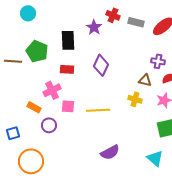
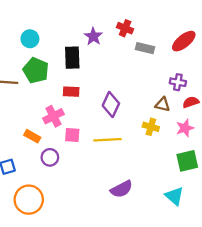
cyan circle: (28, 13) -> (30, 39), moved
gray rectangle: (136, 22) -> (145, 48), moved
purple star: (94, 27) -> (93, 36), moved
purple diamond: (101, 65) -> (111, 105), moved

